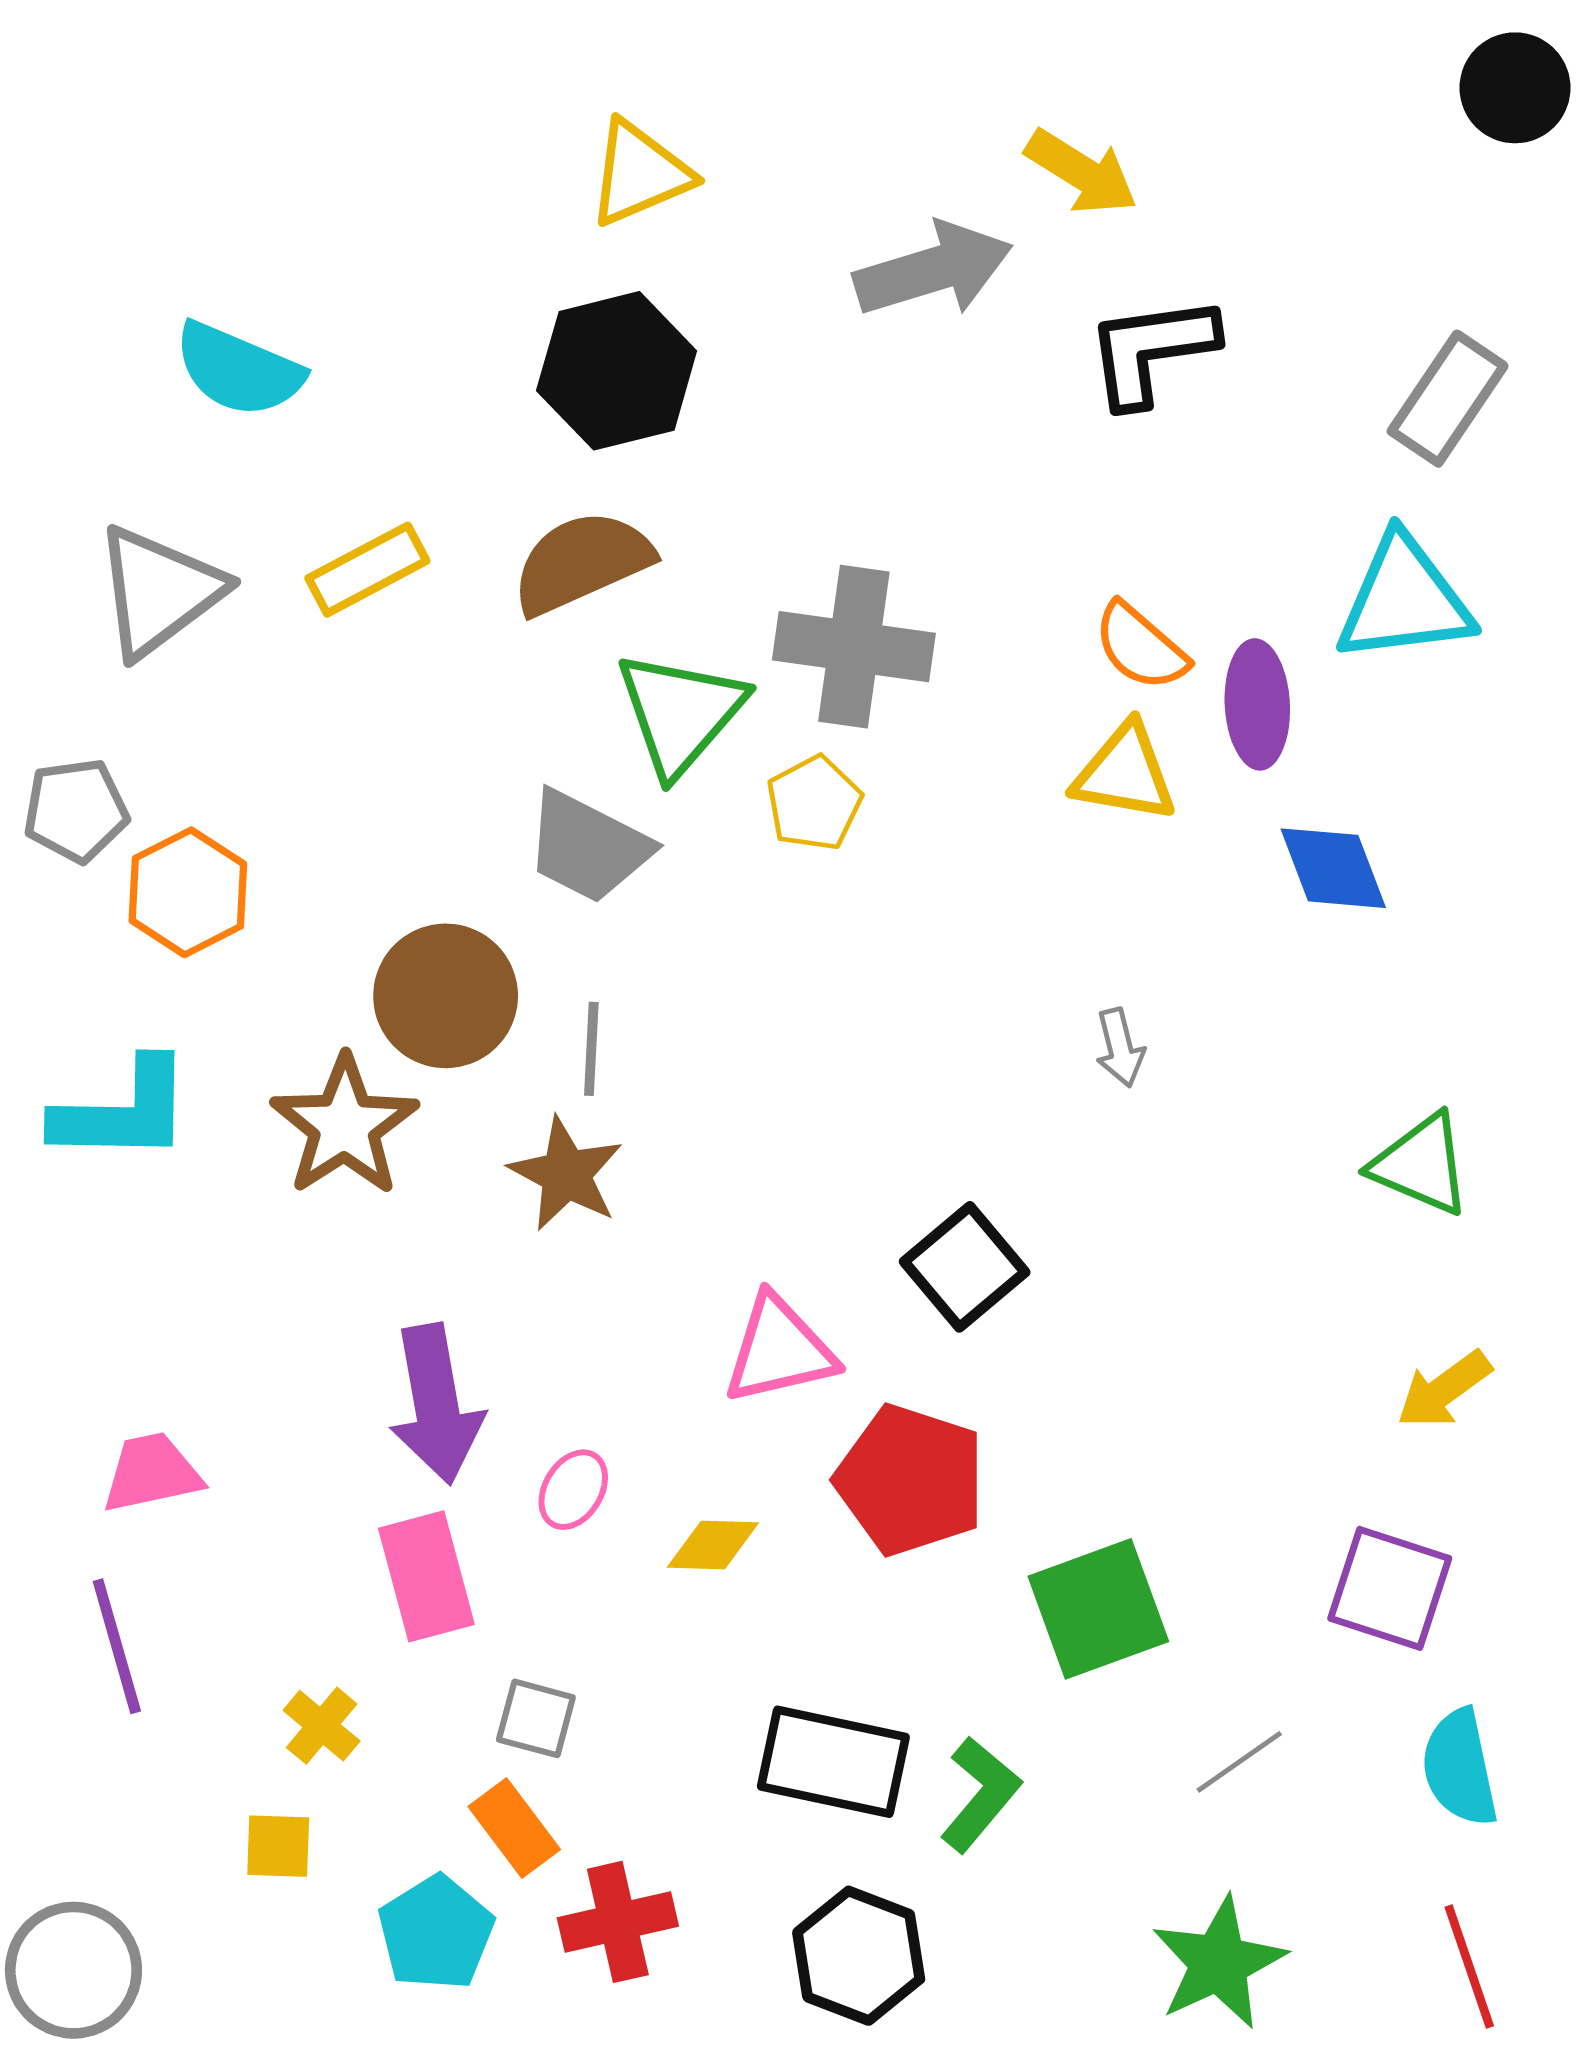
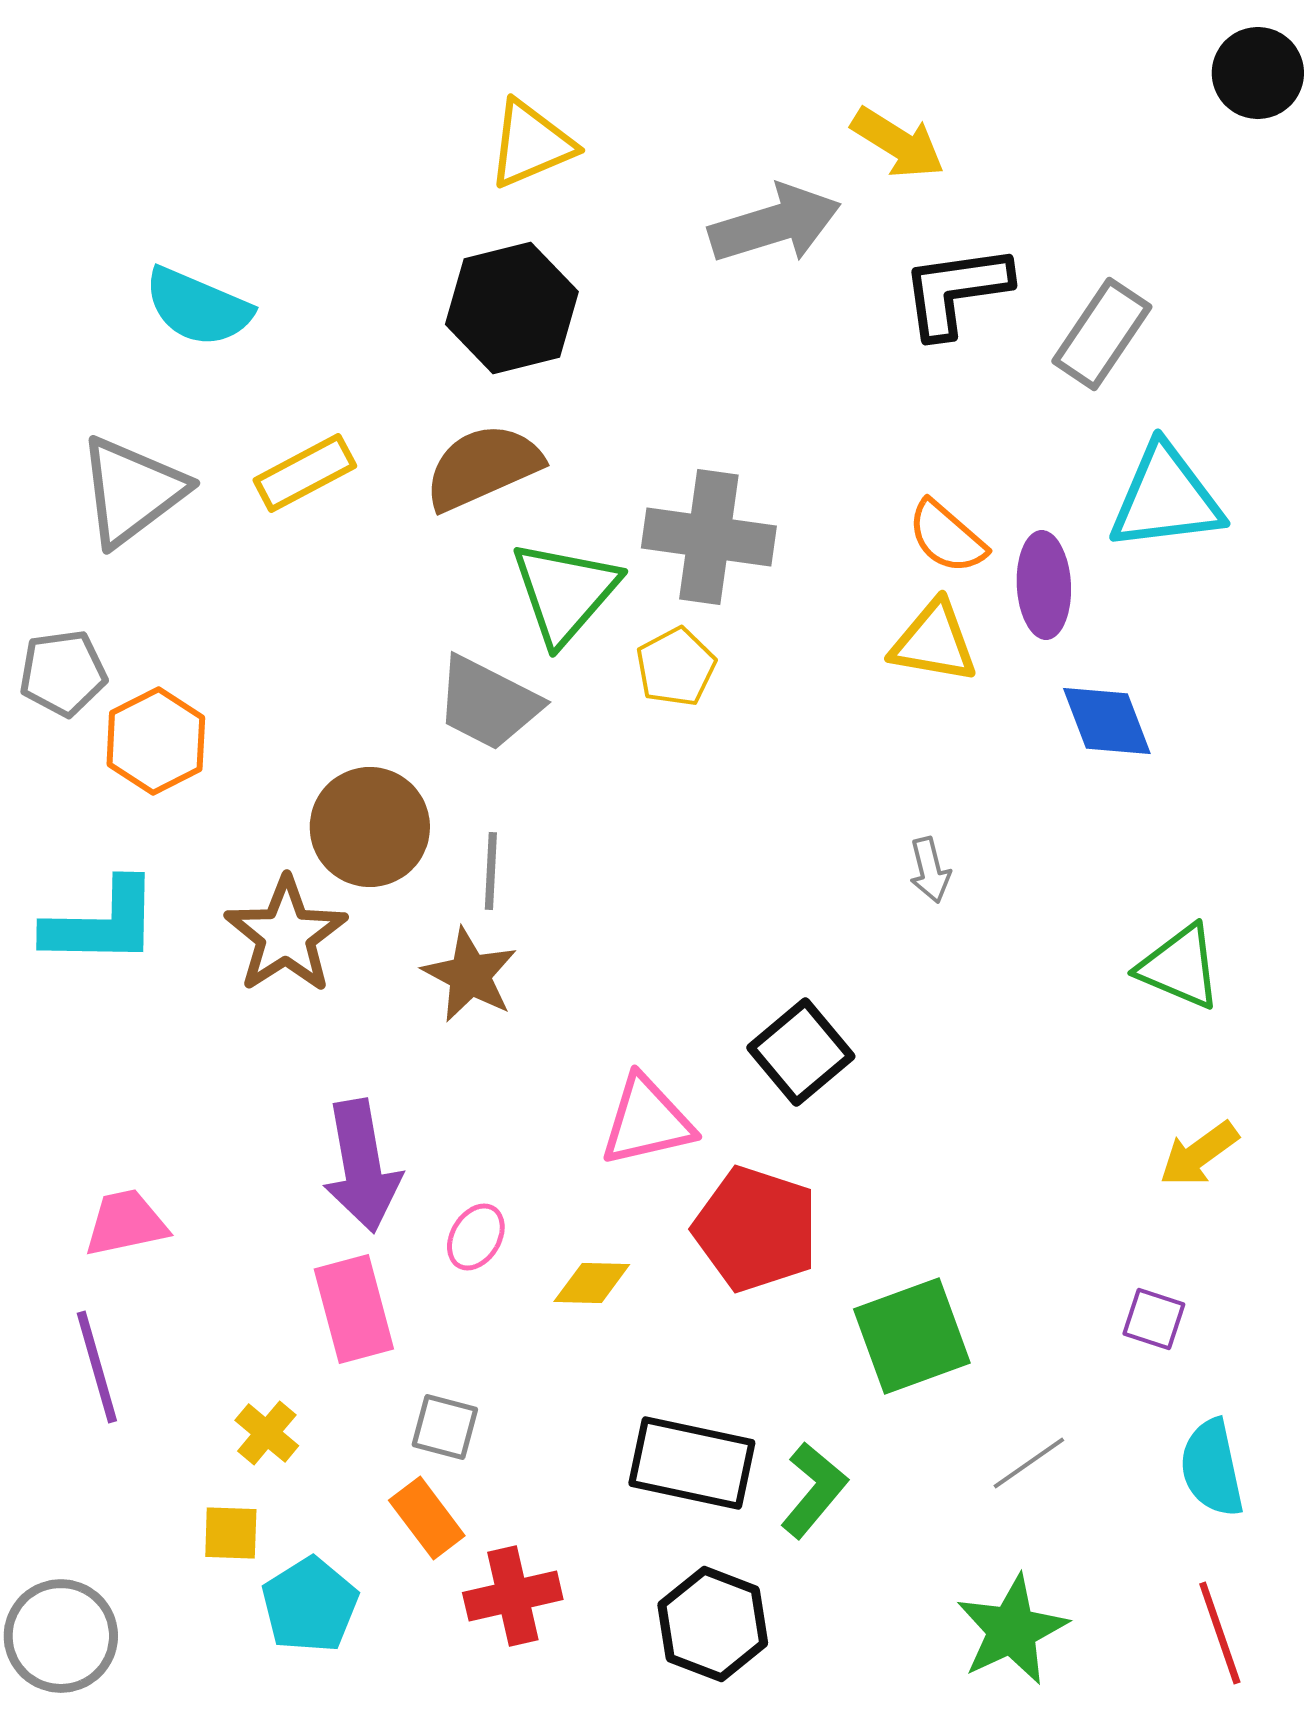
gray rectangle: (1448, 399) -> (1102, 334), moved
purple square: (1390, 1588) -> (1154, 1319), size x0.6
cyan pentagon: (436, 1933) -> (310, 1605), moved

